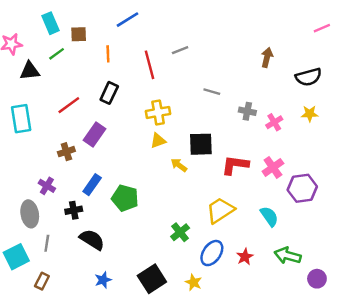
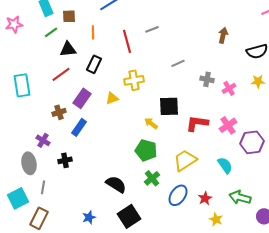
black triangle: (30, 71) -> (68, 49), moved
gray line: (212, 92) -> (178, 63), turned -40
yellow triangle: (158, 141) -> (112, 98), moved
blue rectangle: (92, 185) -> (79, 127), moved
green pentagon: (125, 198) -> (146, 150), moved
black semicircle: (92, 240) -> (116, 184), moved
brown rectangle: (42, 281) -> (39, 218), size x1.5
yellow star: (194, 282) -> (216, 219), moved

